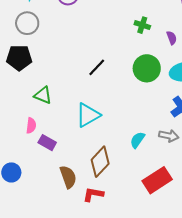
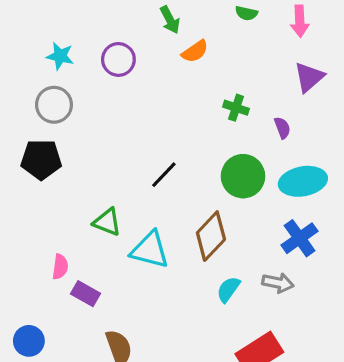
green triangle: (43, 95) -> (107, 222), moved
cyan triangle: (88, 115) -> (150, 250), turned 44
brown diamond: (100, 162) -> (211, 236), moved

